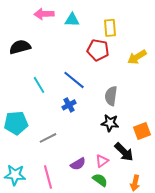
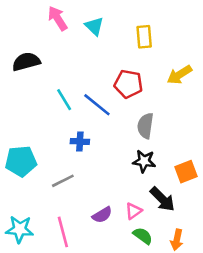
pink arrow: (44, 14) -> (58, 18), turned 60
cyan triangle: (72, 20) -> (94, 26), turned 42
red pentagon: (98, 50) -> (128, 84), moved
cyan line: (39, 85) -> (64, 100), moved
blue cross: (69, 105) -> (80, 142), moved, turned 32
green semicircle: (100, 180) -> (143, 236), moved

